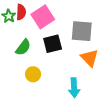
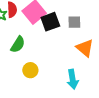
gray square: (82, 31) -> (74, 22), size x0.6
black square: (53, 44) -> (50, 22), moved

